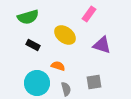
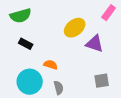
pink rectangle: (89, 14) -> (109, 13), moved
yellow ellipse: (65, 35) -> (75, 28), moved, turned -75
gray square: (94, 82) -> (102, 81), moved

